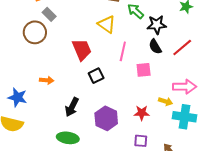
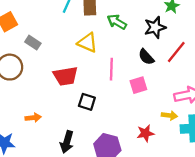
gray rectangle: (49, 14) -> (33, 43), moved
black star: (157, 25) -> (155, 27), moved
red trapezoid: (82, 50) -> (65, 76), turned 115
black square: (96, 76) -> (87, 102), turned -35

